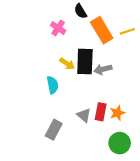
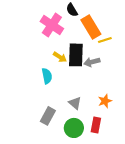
pink cross: (58, 28) -> (52, 25), size x1.6
yellow line: (127, 31) -> (105, 40), moved
red rectangle: (101, 112) -> (96, 125), moved
green circle: (120, 143) -> (74, 128), moved

